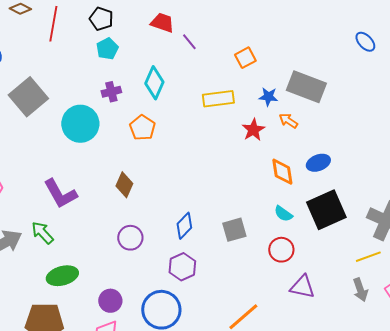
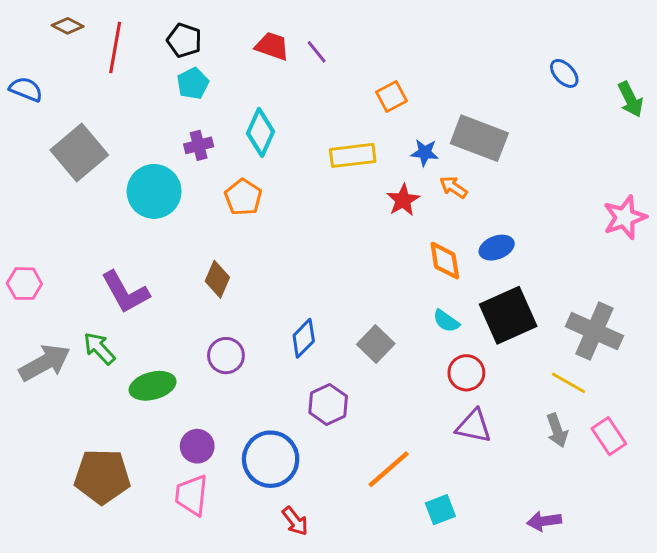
purple line: (189, 42) -> (317, 52), moved
gray square: (234, 230) -> (376, 344), turned -30
red circle: (281, 250) -> (466, 373), moved
yellow line: (368, 257) -> (569, 383), turned 50
purple hexagon: (182, 267) -> (328, 404), moved
green ellipse: (62, 276) -> (153, 386), moved

